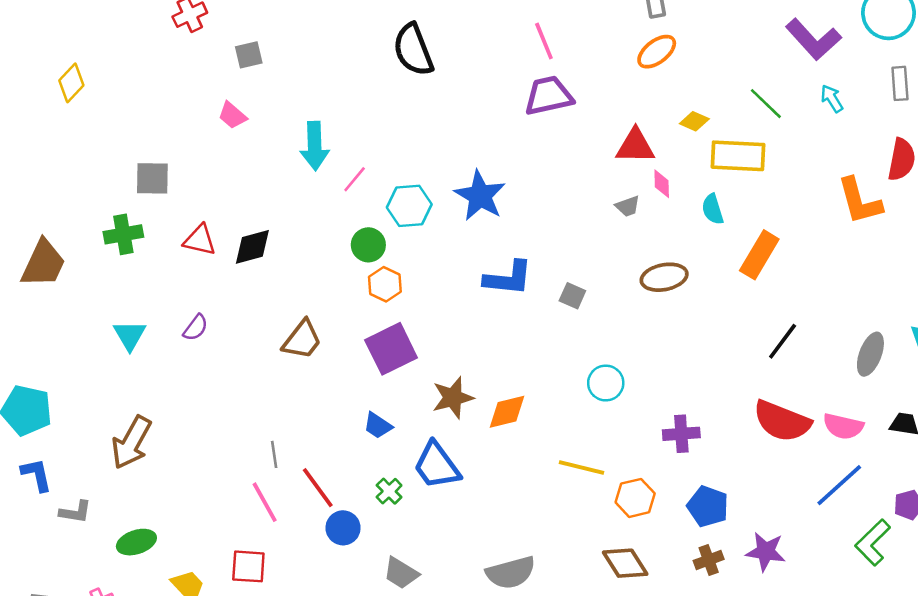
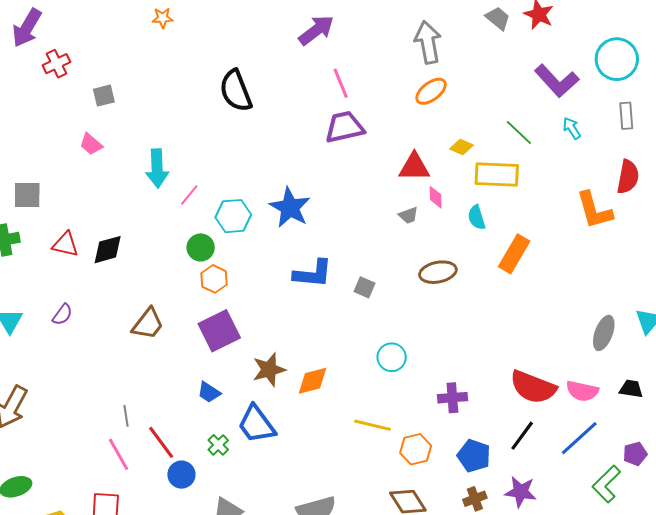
black line: (783, 341) -> (522, 436), moved

